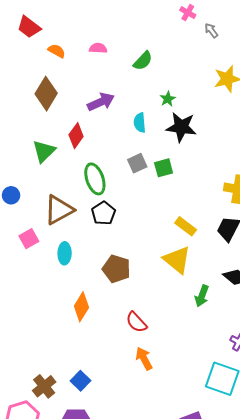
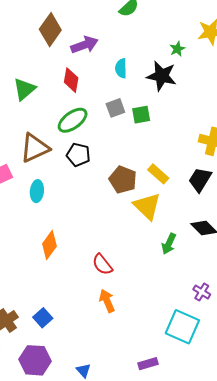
brown diamond: (46, 94) -> (50, 30), moved
green star: (168, 99) -> (177, 49), moved
red diamond: (76, 136) -> (71, 80), moved, turned -30
green ellipse: (95, 179) -> (73, 120), turned 68
black pentagon: (103, 213) -> (78, 155), turned -30
brown pentagon: (116, 269) -> (123, 180), moved

